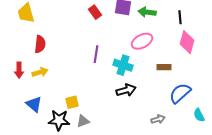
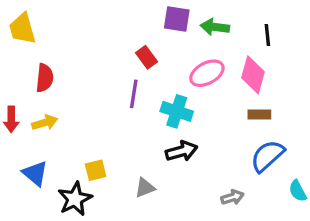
red rectangle: (95, 12) -> (146, 57), moved
pink diamond: (187, 42) -> (253, 75), moved
brown rectangle: (164, 67) -> (259, 115), moved
black star: (59, 120) -> (75, 199), turned -30
gray triangle: (83, 121) -> (145, 188), moved

